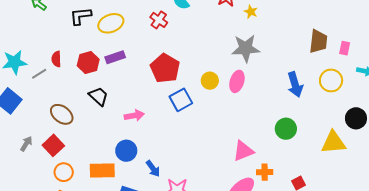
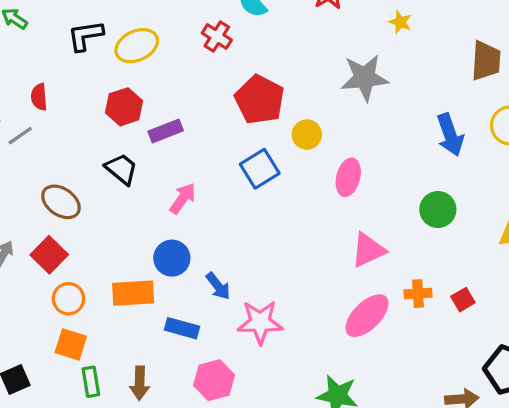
yellow star: (251, 12) -> (400, 22), moved
purple rectangle: (115, 57) -> (166, 131), moved
red semicircle: (56, 59) -> (39, 97), moved
red hexagon: (88, 63) -> (124, 107), moved
red pentagon: (165, 68) -> (260, 100), moved
pink ellipse: (237, 81) -> (348, 177), moved
pink arrow: (134, 115) -> (183, 198), turned -42
orange cross: (265, 172) -> (418, 294), moved

